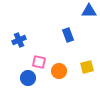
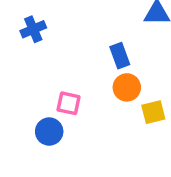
blue cross: (19, 40) -> (33, 29), moved
orange circle: (59, 71) -> (127, 87), moved

